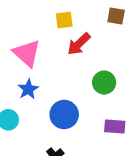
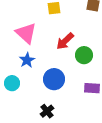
red arrow: (79, 44) -> (65, 41), moved

